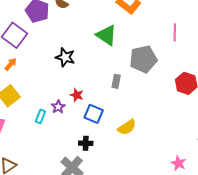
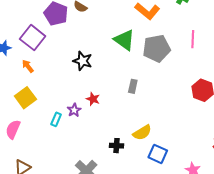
gray pentagon: (143, 59) -> (157, 48), moved
orange arrow: (11, 64) -> (28, 66), turned -80
blue square: (94, 114) -> (158, 154), moved
black cross: (86, 143) -> (117, 146), moved

